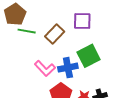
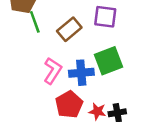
green line: (27, 31) -> (35, 22), turned 54
pink L-shape: (45, 68) -> (53, 71), turned -110

